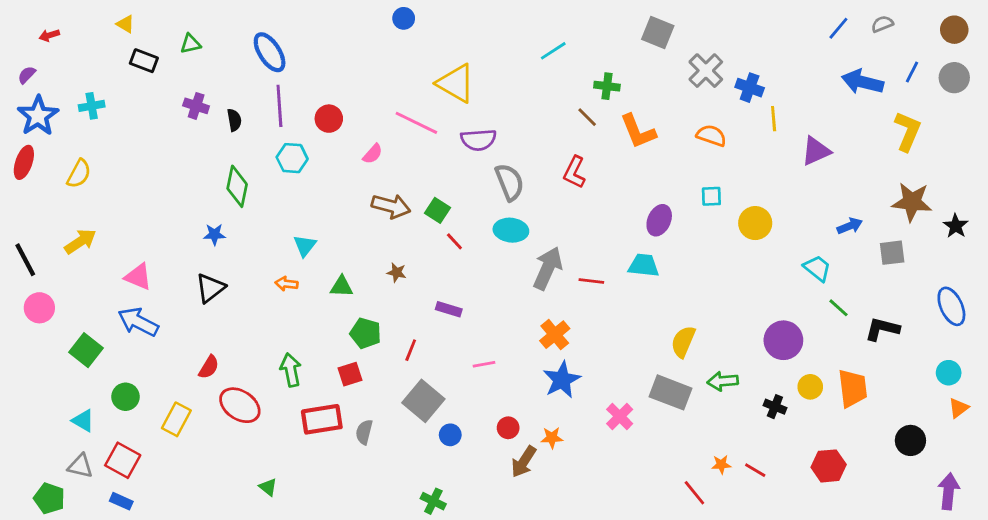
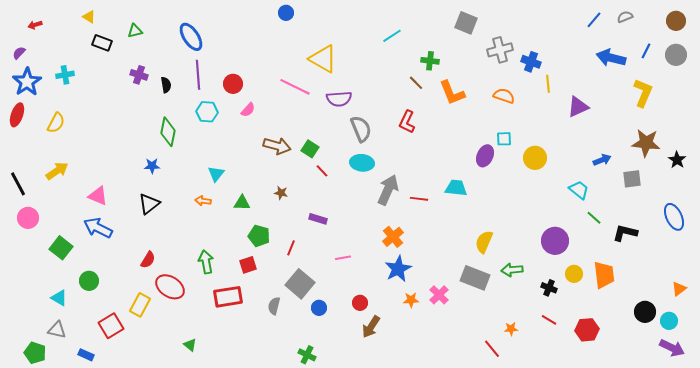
gray cross: (706, 71) -> (500, 50), turned 30
pink semicircle: (373, 154) -> (248, 110), moved
purple ellipse: (659, 220) -> (485, 156), moved
cyan circle: (949, 373) -> (669, 321), moved
yellow rectangle: (176, 419) -> (140, 305), moved
gray semicircle: (364, 432) -> (274, 306), moved
orange star: (552, 438) -> (411, 300), moved
red square: (123, 460) -> (111, 326), moved, turned 30
red line: (755, 470) -> (549, 320), moved
purple arrow: (949, 491) -> (672, 348), turned 110

